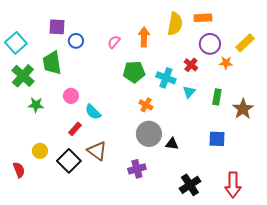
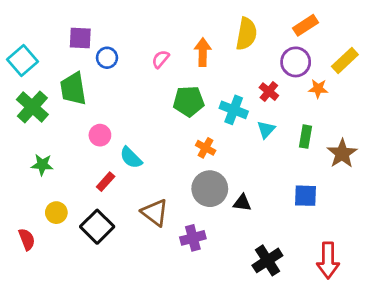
orange rectangle: (203, 18) -> (305, 25), moved, turned -30
green star: (36, 105) -> (42, 165), moved
brown triangle: (97, 151) -> (155, 213), moved

